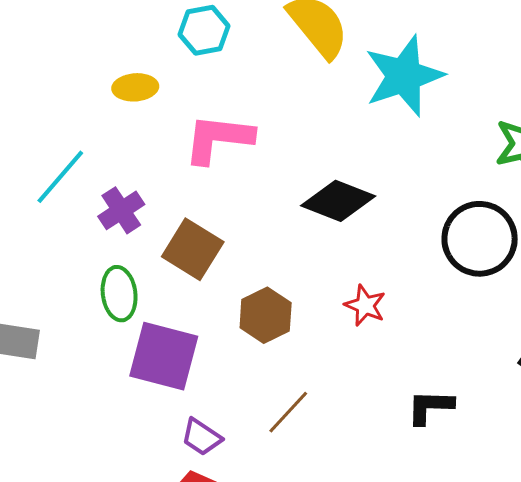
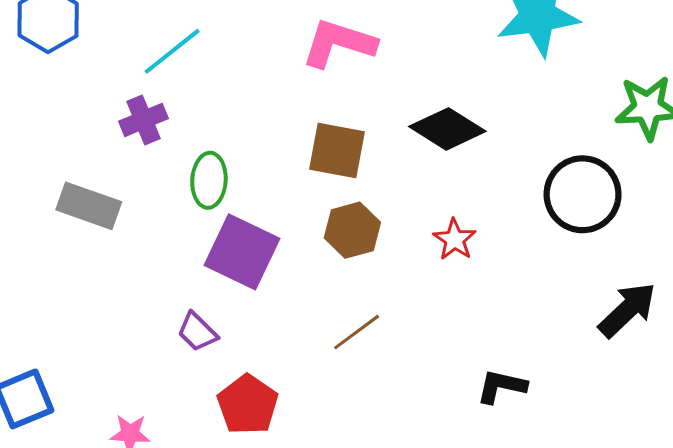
purple cross: (121, 210) -> (143, 120), moved
brown square: (193, 249) -> (337, 151), moved, turned -32
black L-shape: (430, 407) -> (501, 386), moved
purple trapezoid: (201, 437) -> (197, 332), moved

